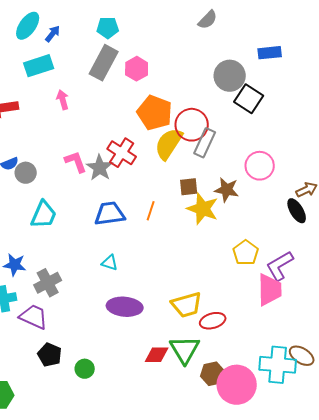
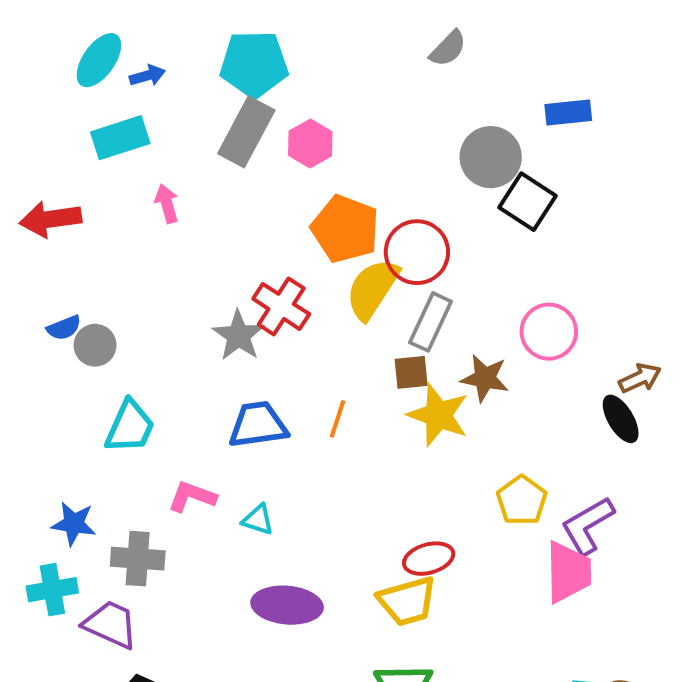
cyan pentagon: (108, 28) -> (254, 64), size x1.6
blue arrow: (53, 34) -> (147, 76), turned 36
gray rectangle: (205, 143) -> (431, 322), moved
pink L-shape: (76, 162) -> (192, 496), moved, turned -50
gray cross: (48, 283) -> (138, 559), turned 32
red ellipse: (213, 321) -> (429, 559), moved

